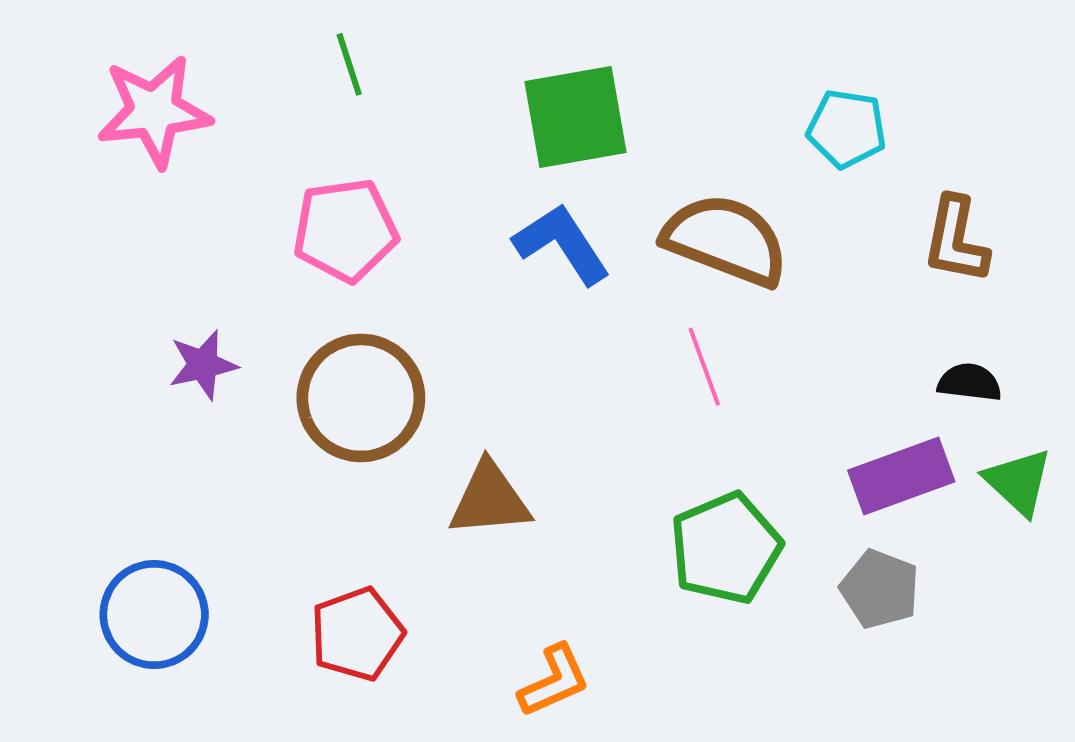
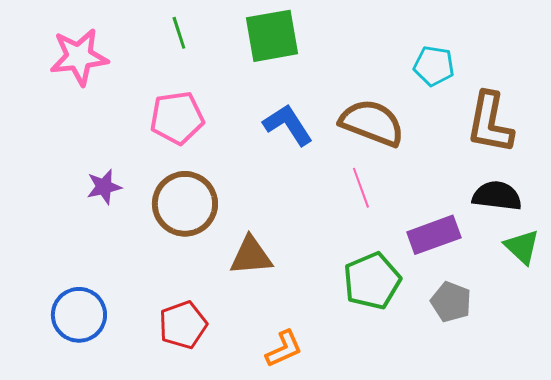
green square: (575, 117) -> (272, 36), moved
brown L-shape: (956, 240) -> (490, 123), size x1.4
black semicircle: (970, 382) -> (497, 196), size x1.5
purple rectangle: (901, 476) -> (434, 235), moved

